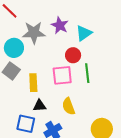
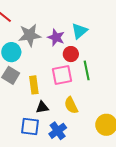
purple star: (60, 25) -> (56, 37), moved

